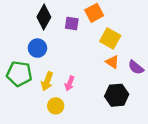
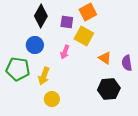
yellow square: (110, 38) -> (84, 36), moved
purple semicircle: (136, 67) -> (127, 63), turned 42
pink arrow: (70, 83) -> (65, 52), moved

